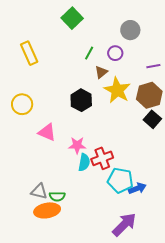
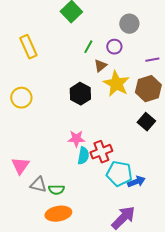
black square: (152, 119) -> (146, 122), moved
pink triangle: (47, 132) -> (20, 166), moved, turned 42
orange ellipse: (47, 210) -> (58, 214), moved

